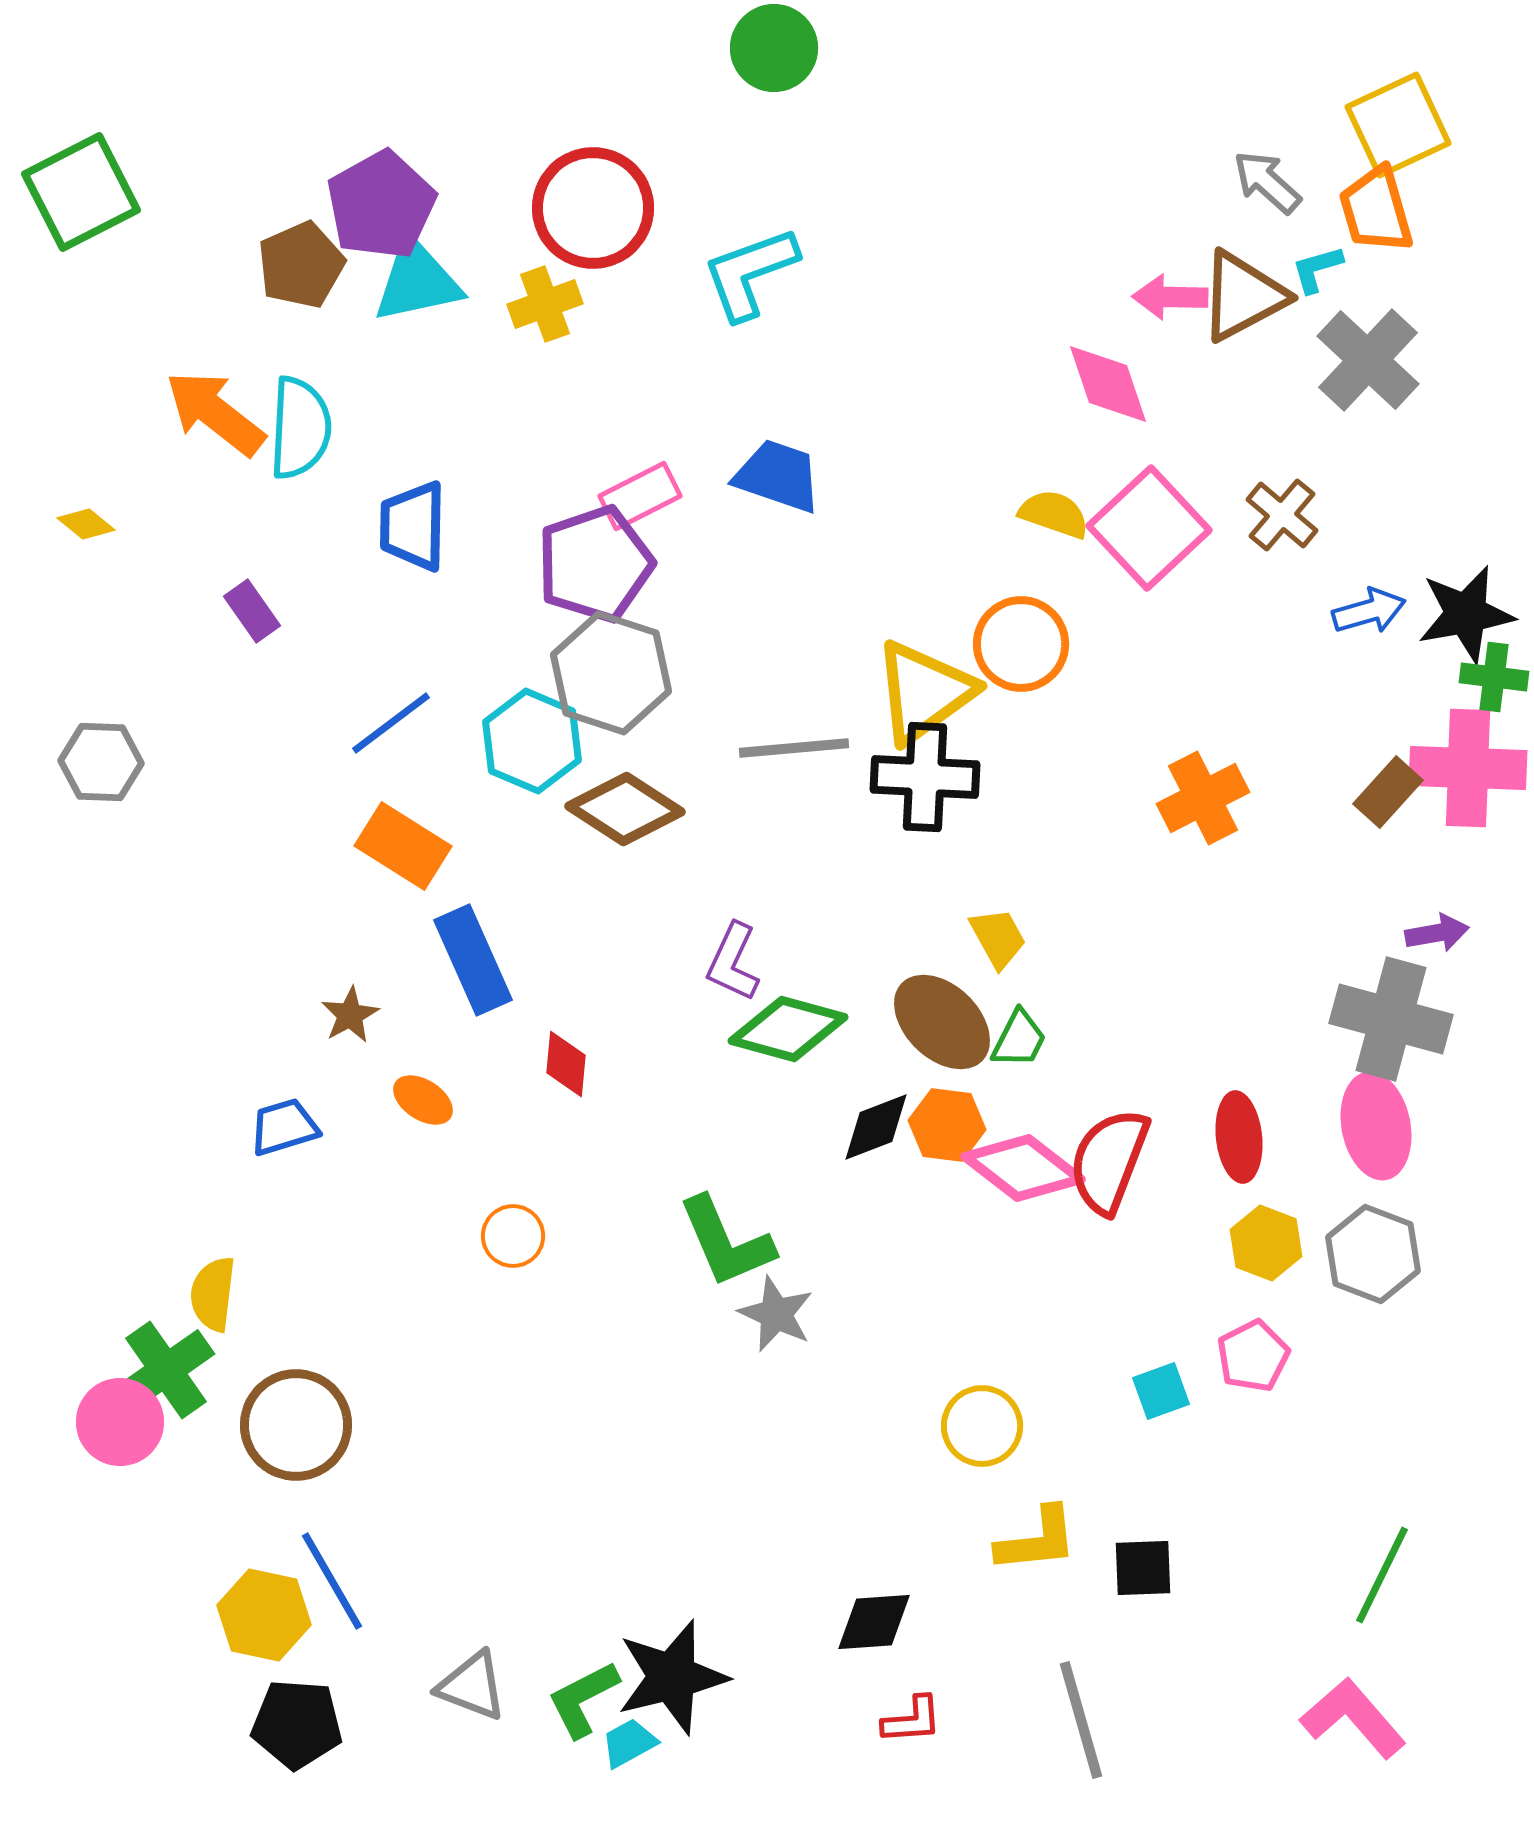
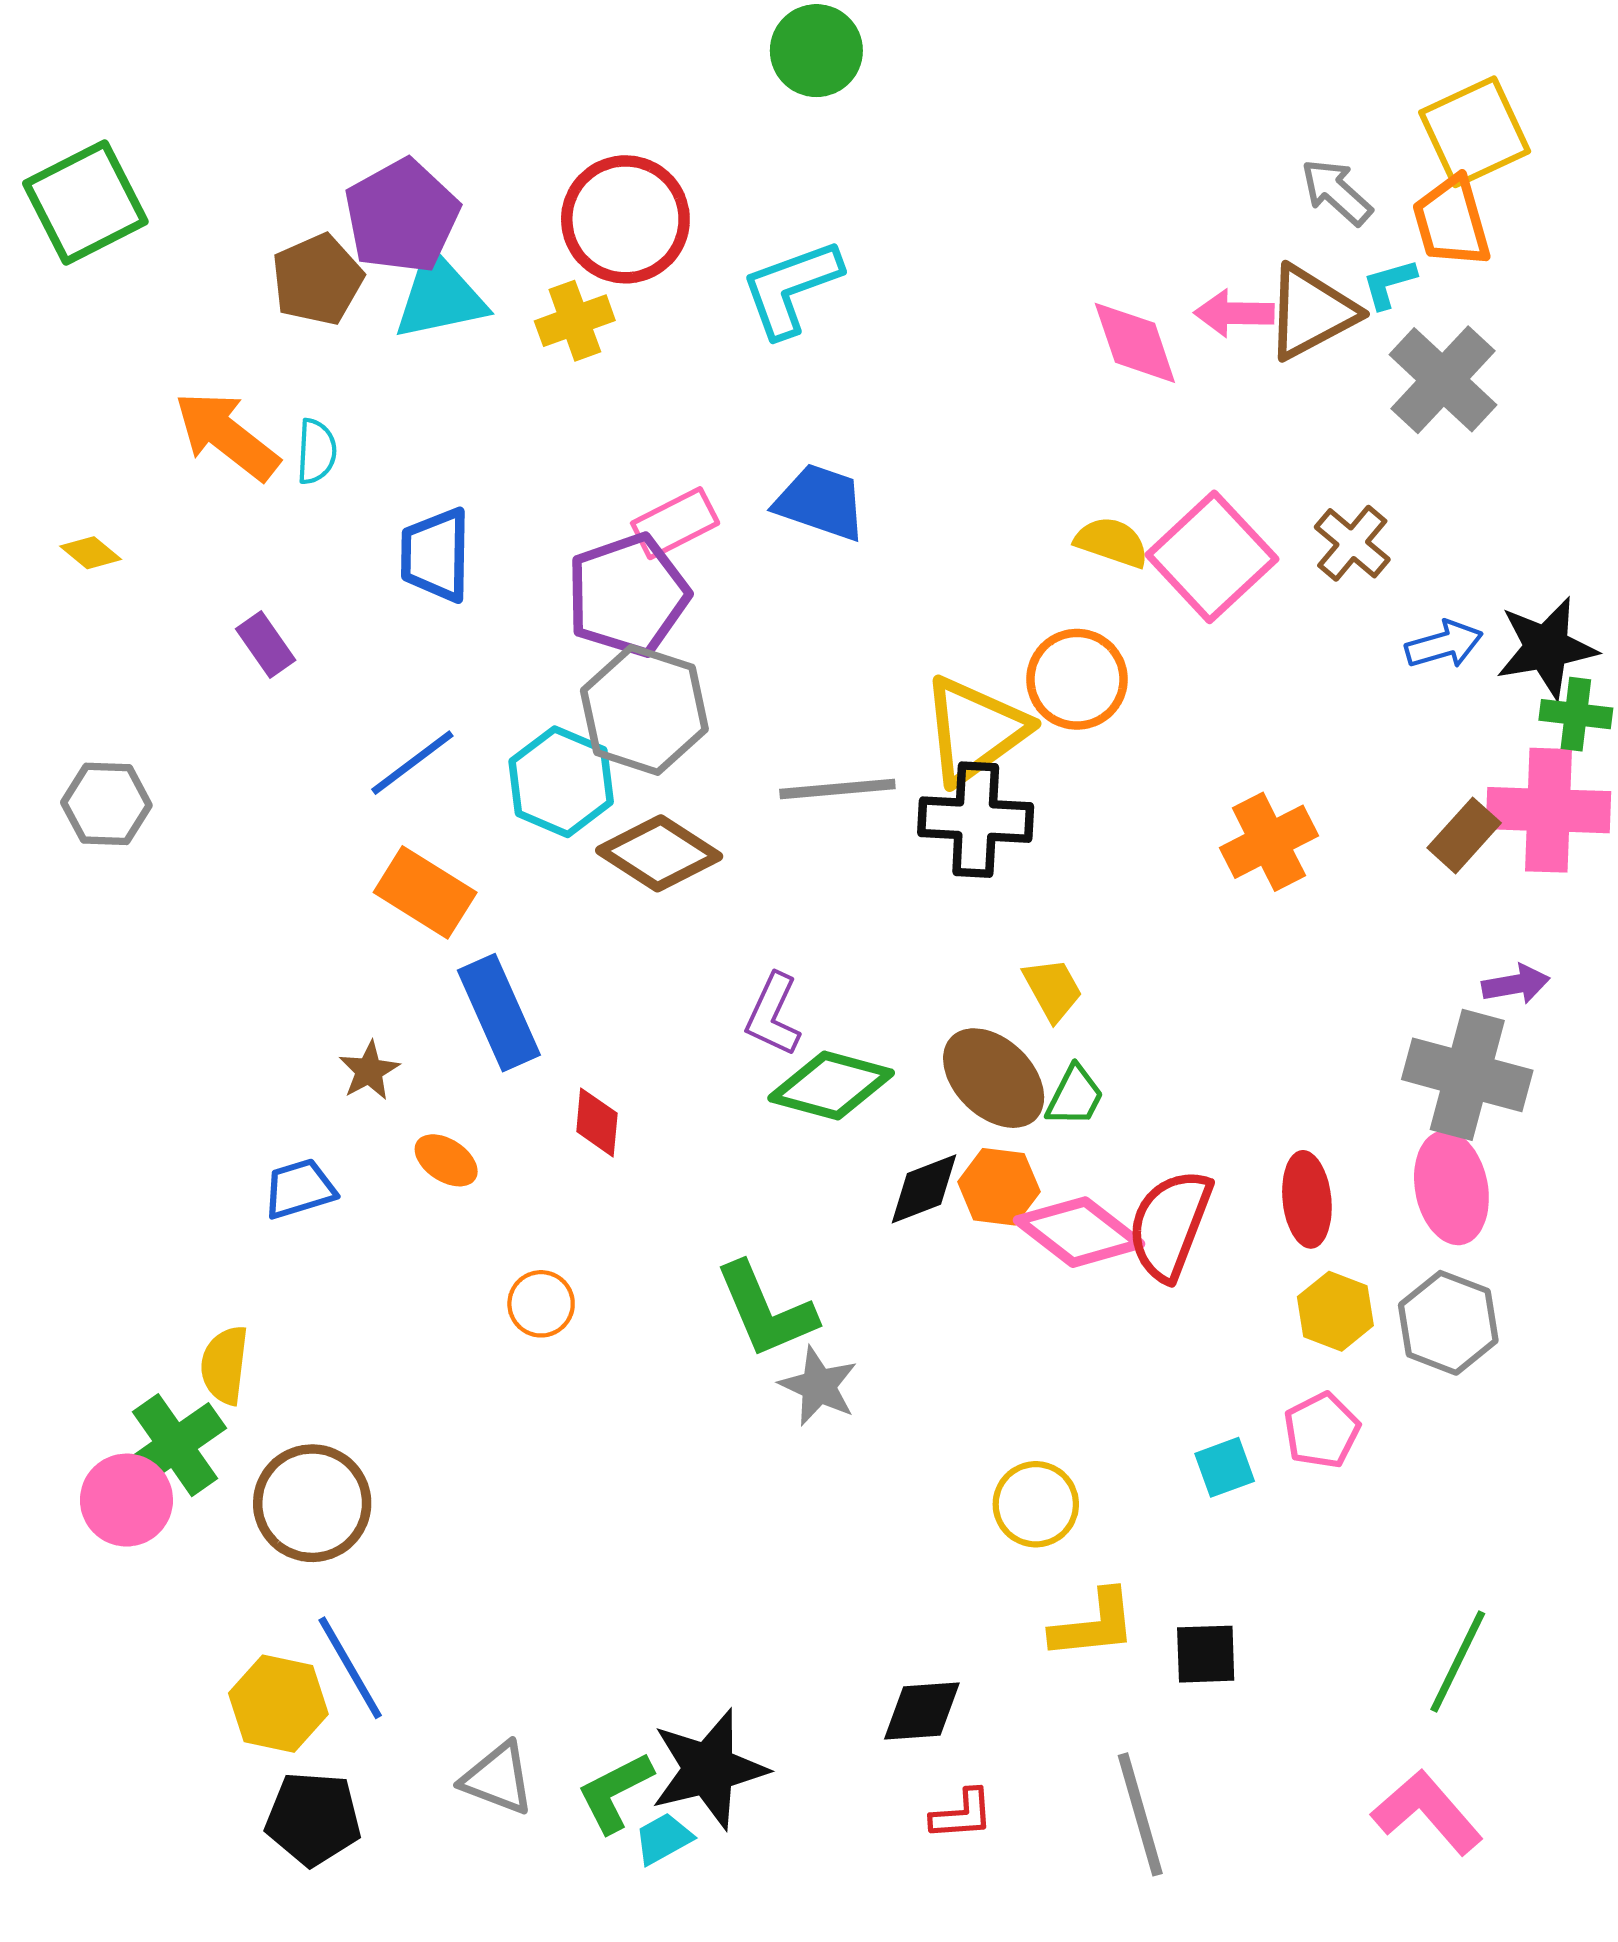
pink diamond: (1108, 384) -> (1135, 343), moved
cyan semicircle: (300, 428) -> (316, 451), size x0.6

